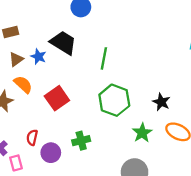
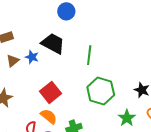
orange semicircle: (23, 84) -> (49, 116), moved

